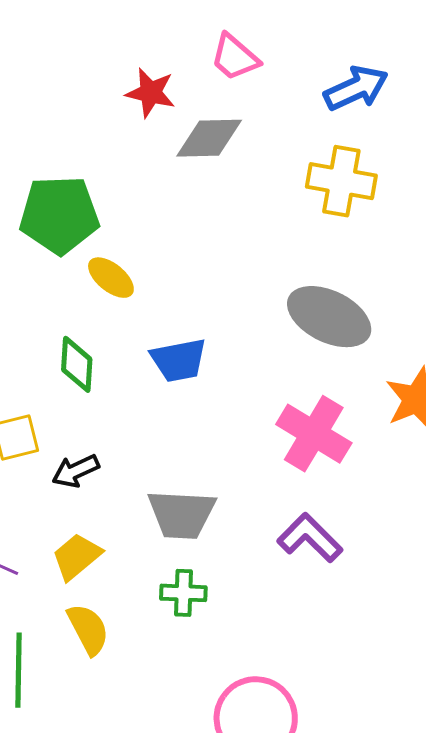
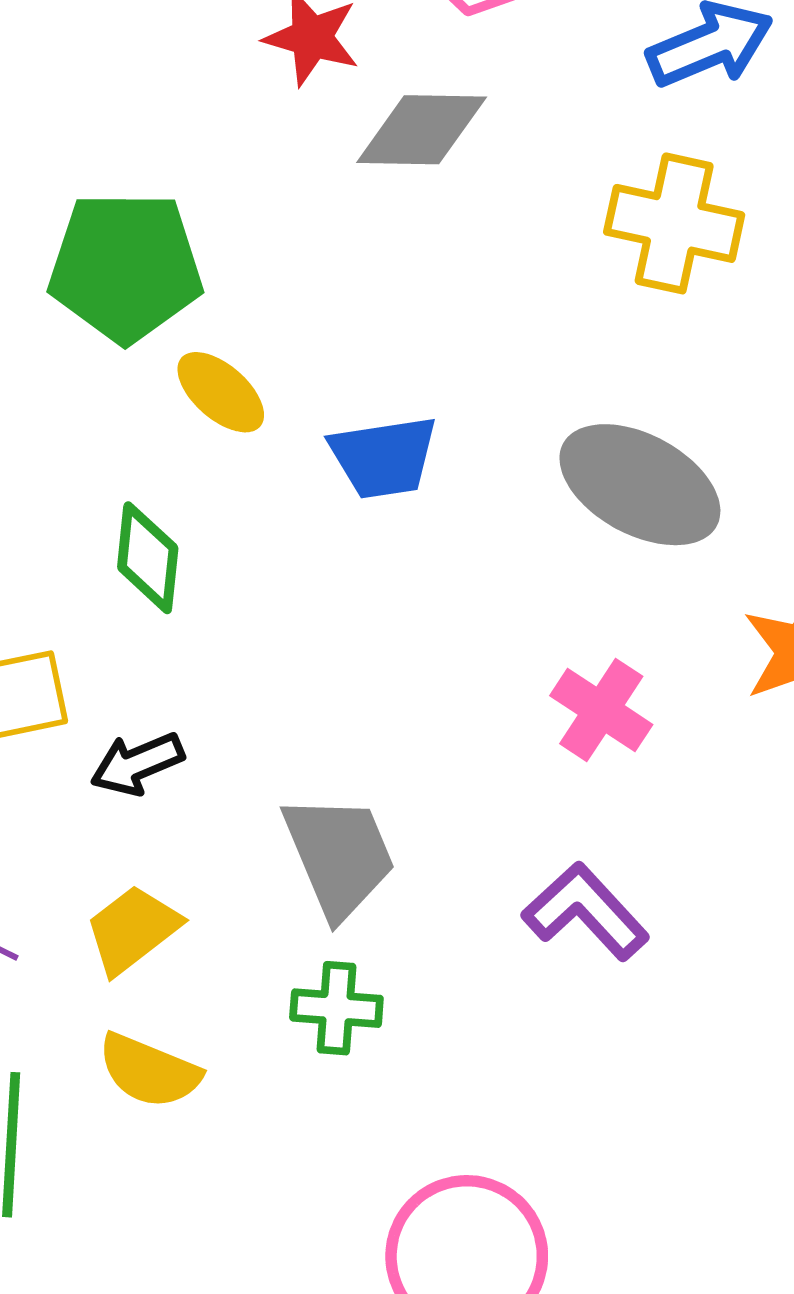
blue trapezoid: (179, 360) -> (384, 457), moved
pink cross: (314, 434) -> (601, 710), size x0.7
gray trapezoid: (182, 514) -> (339, 856), turned -118
yellow semicircle: (88, 629) -> (149, 1071), turned 138

